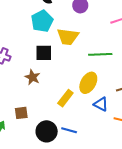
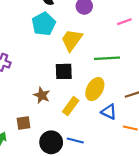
yellow trapezoid: (68, 37) -> (72, 40), turned 120
black square: (44, 53) -> (64, 71), moved
brown star: (32, 77) -> (42, 95), moved

